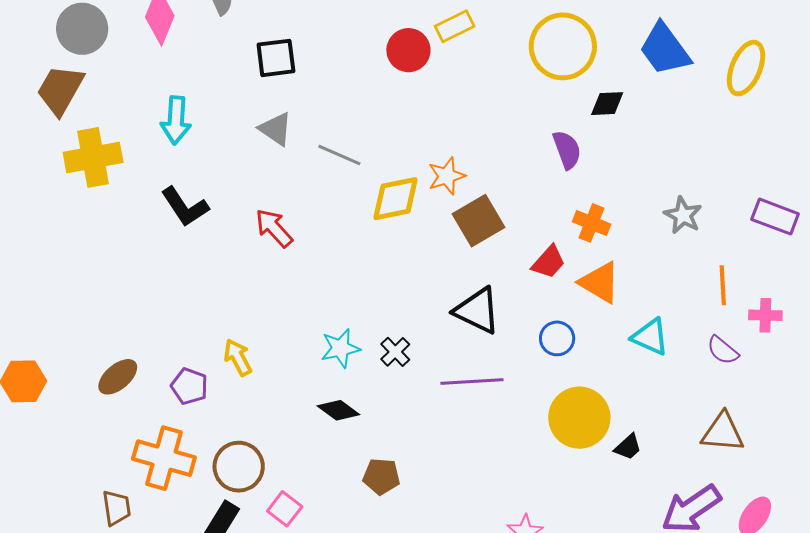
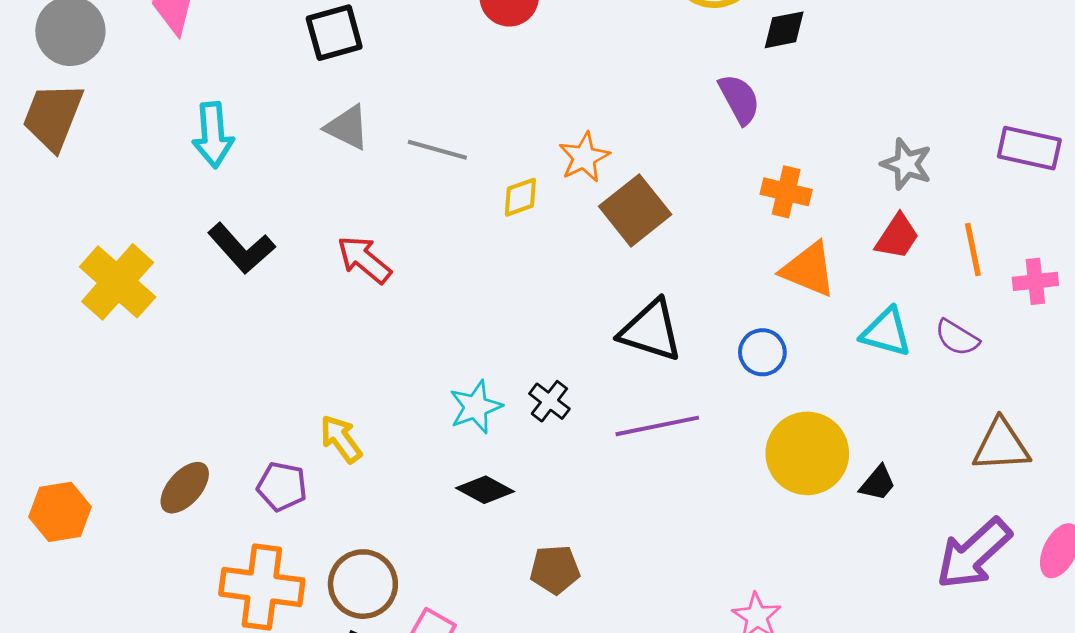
yellow cross: (93, 157) -> (118, 282), moved, turned -30
yellow diamond: (395, 199) -> (520, 197), size x0.6
red trapezoid: (549, 262) -> (897, 237), moved
purple semicircle: (723, 350) -> (957, 338), moved

